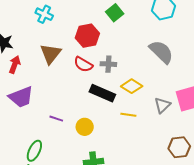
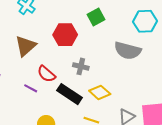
gray semicircle: (161, 52) -> (128, 51), moved, turned 140
red semicircle: (83, 64) -> (46, 74), moved
purple line: (56, 119) -> (31, 88), moved

